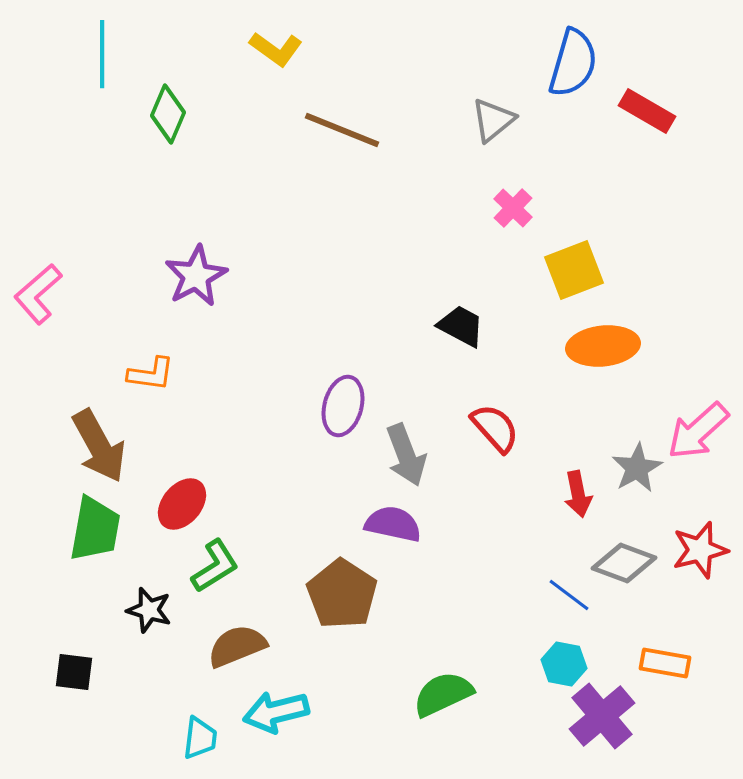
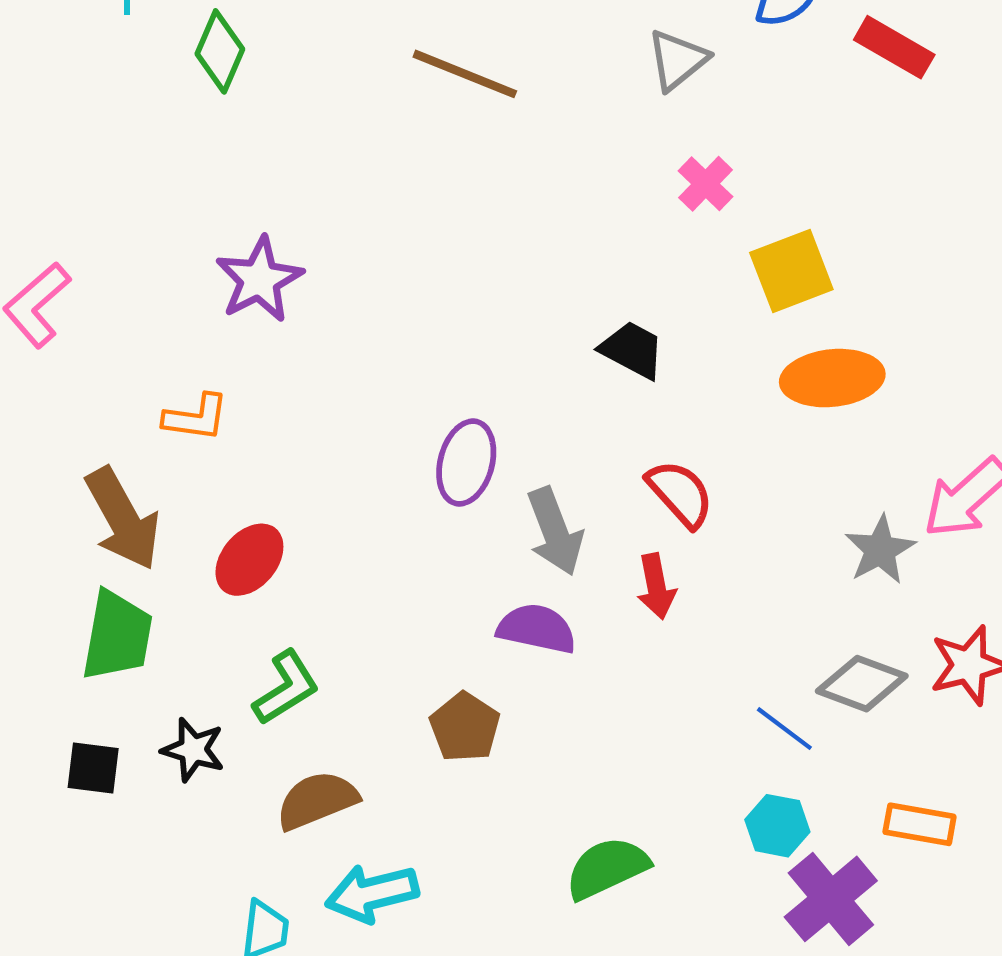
red arrow: (578, 494) -> (656, 586), moved
red ellipse: (182, 504) -> (249, 560), moved
brown pentagon: (342, 594) -> (465, 727), size x0.7
black square: (74, 672) -> (93, 768), moved

